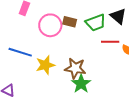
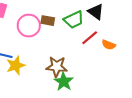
red line: (110, 42) -> (90, 38), turned -36
yellow star: (45, 65) -> (16, 65), moved

